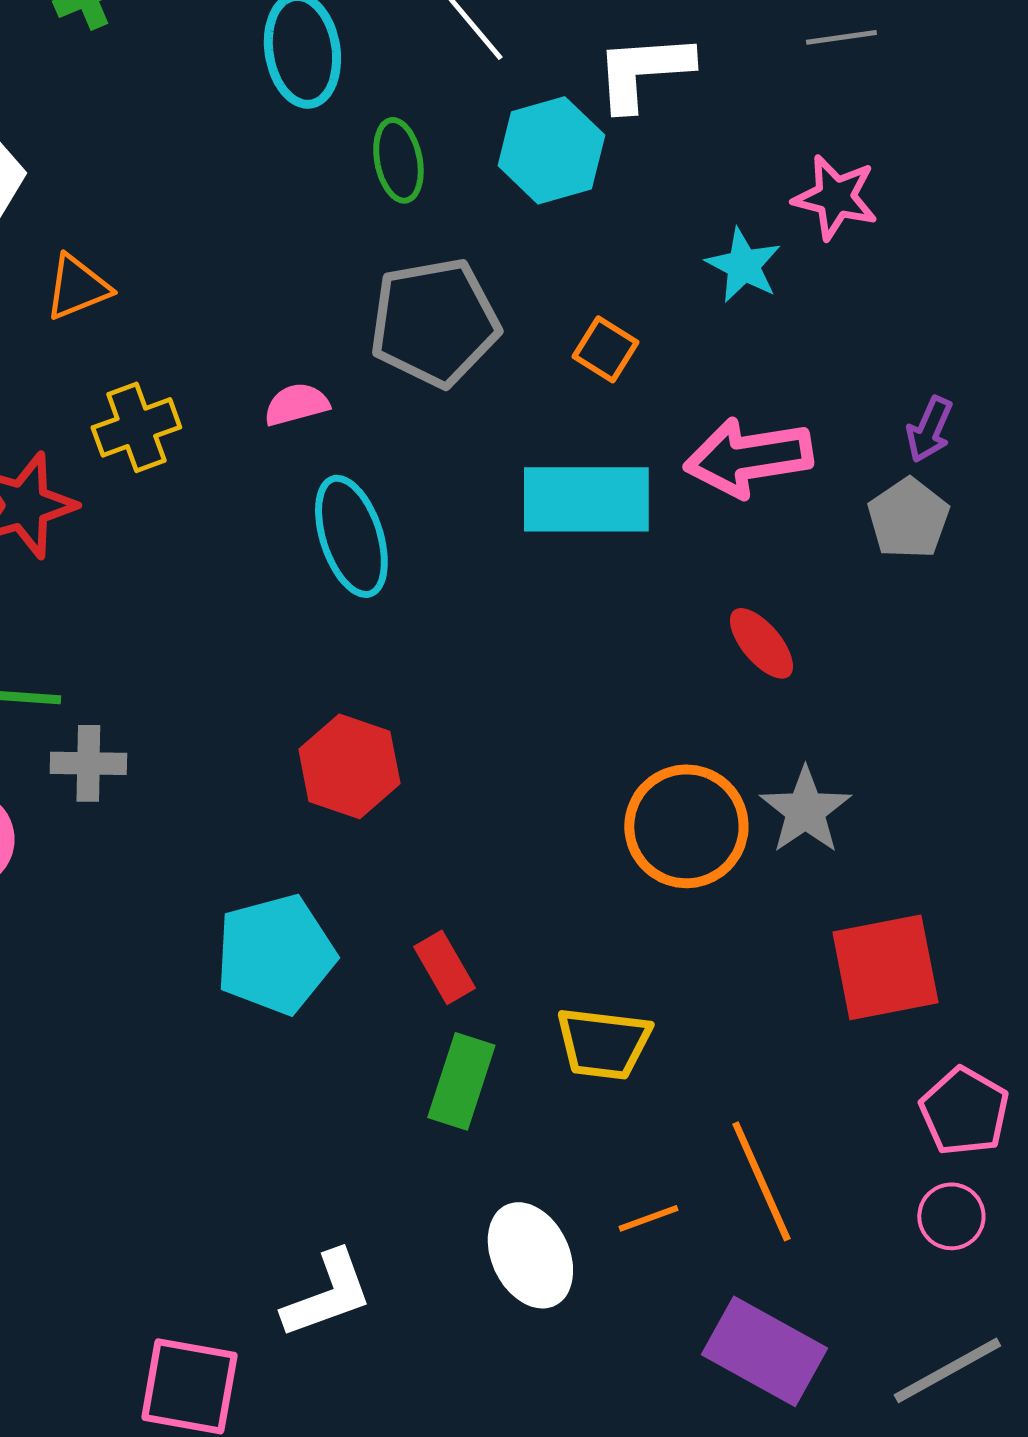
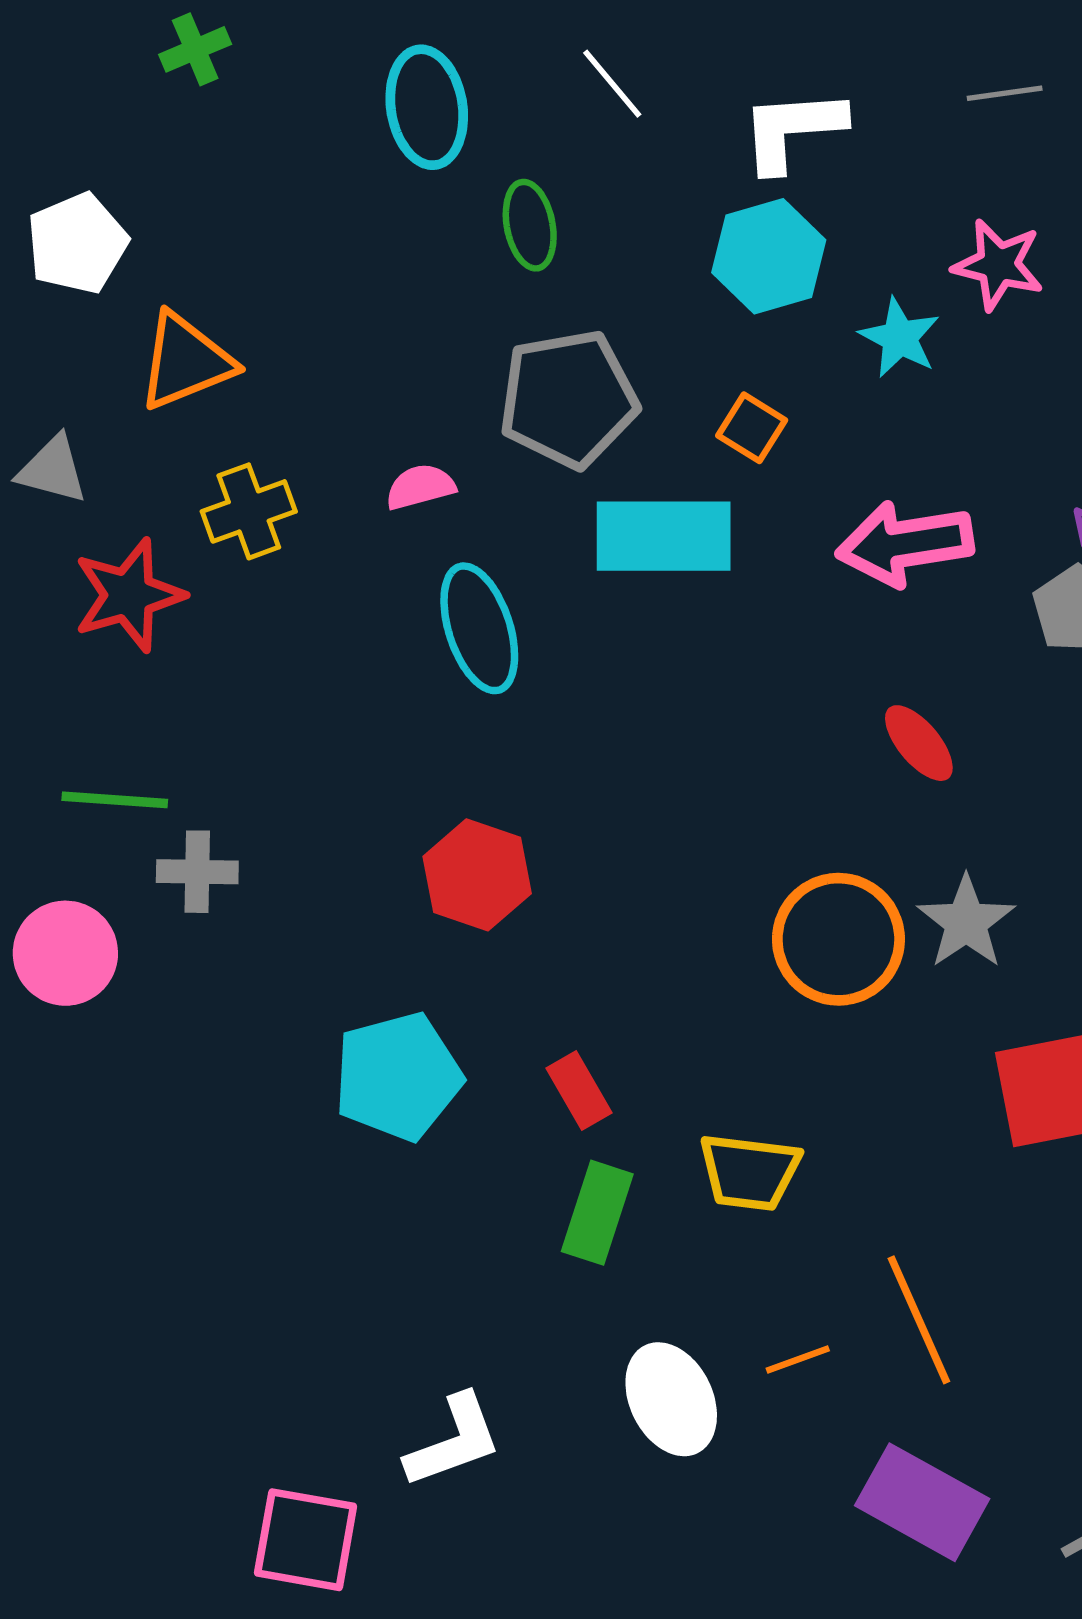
cyan hexagon: (551, 150) -> (769, 256), moved
orange triangle: (77, 287) -> (185, 361), size x1.4
cyan rectangle: (586, 499) -> (664, 536), moved

